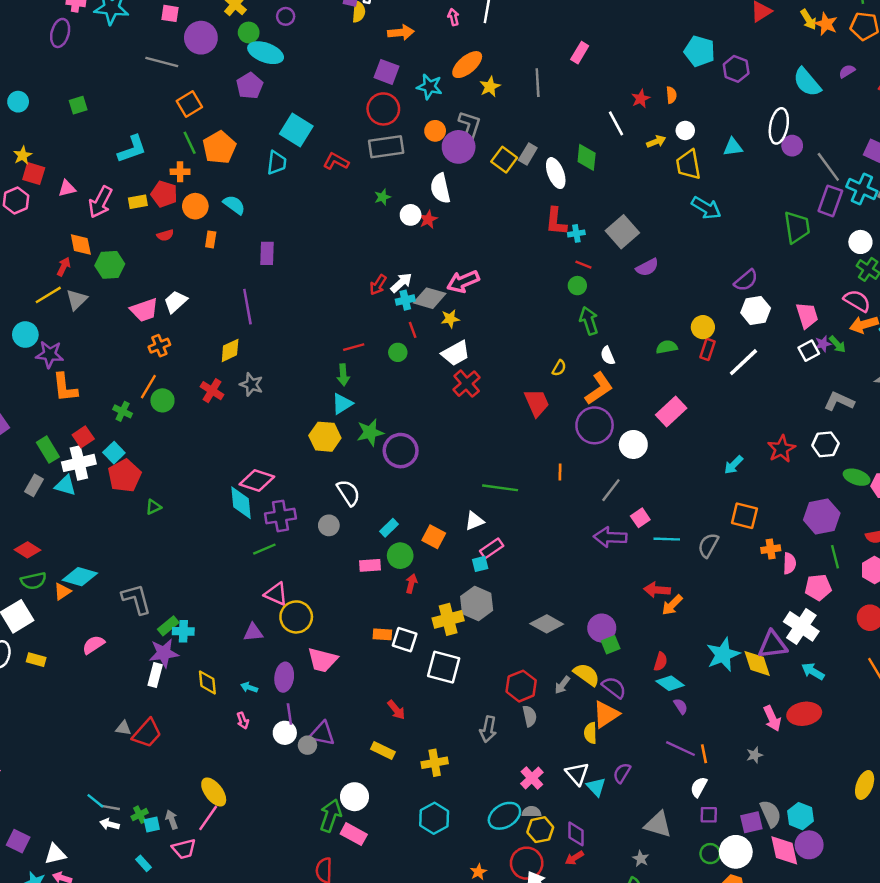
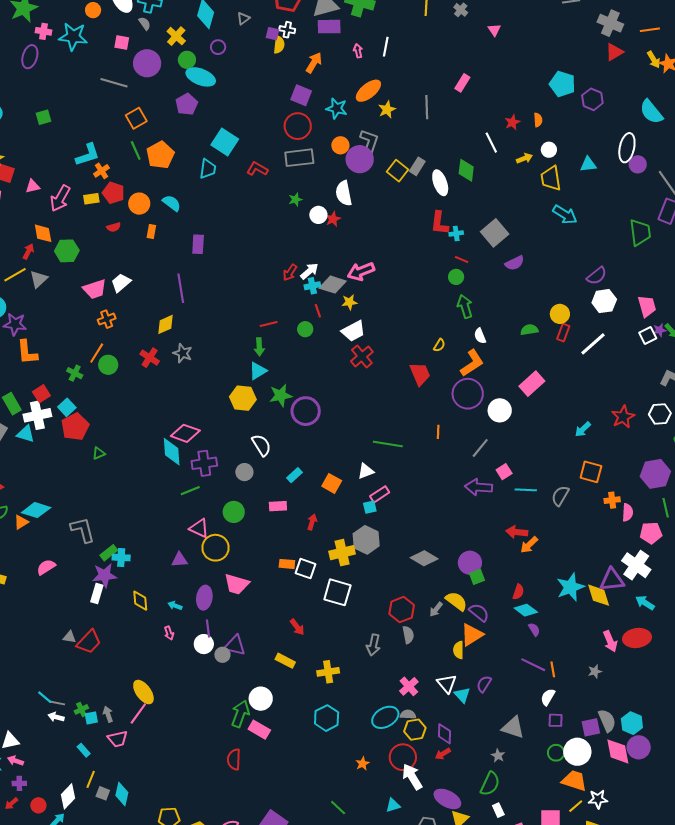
orange arrow: (401, 33) -> (314, 63), turned -55
orange cross: (180, 172) -> (101, 171), moved, turned -35
green circle: (400, 556) -> (234, 512), moved

